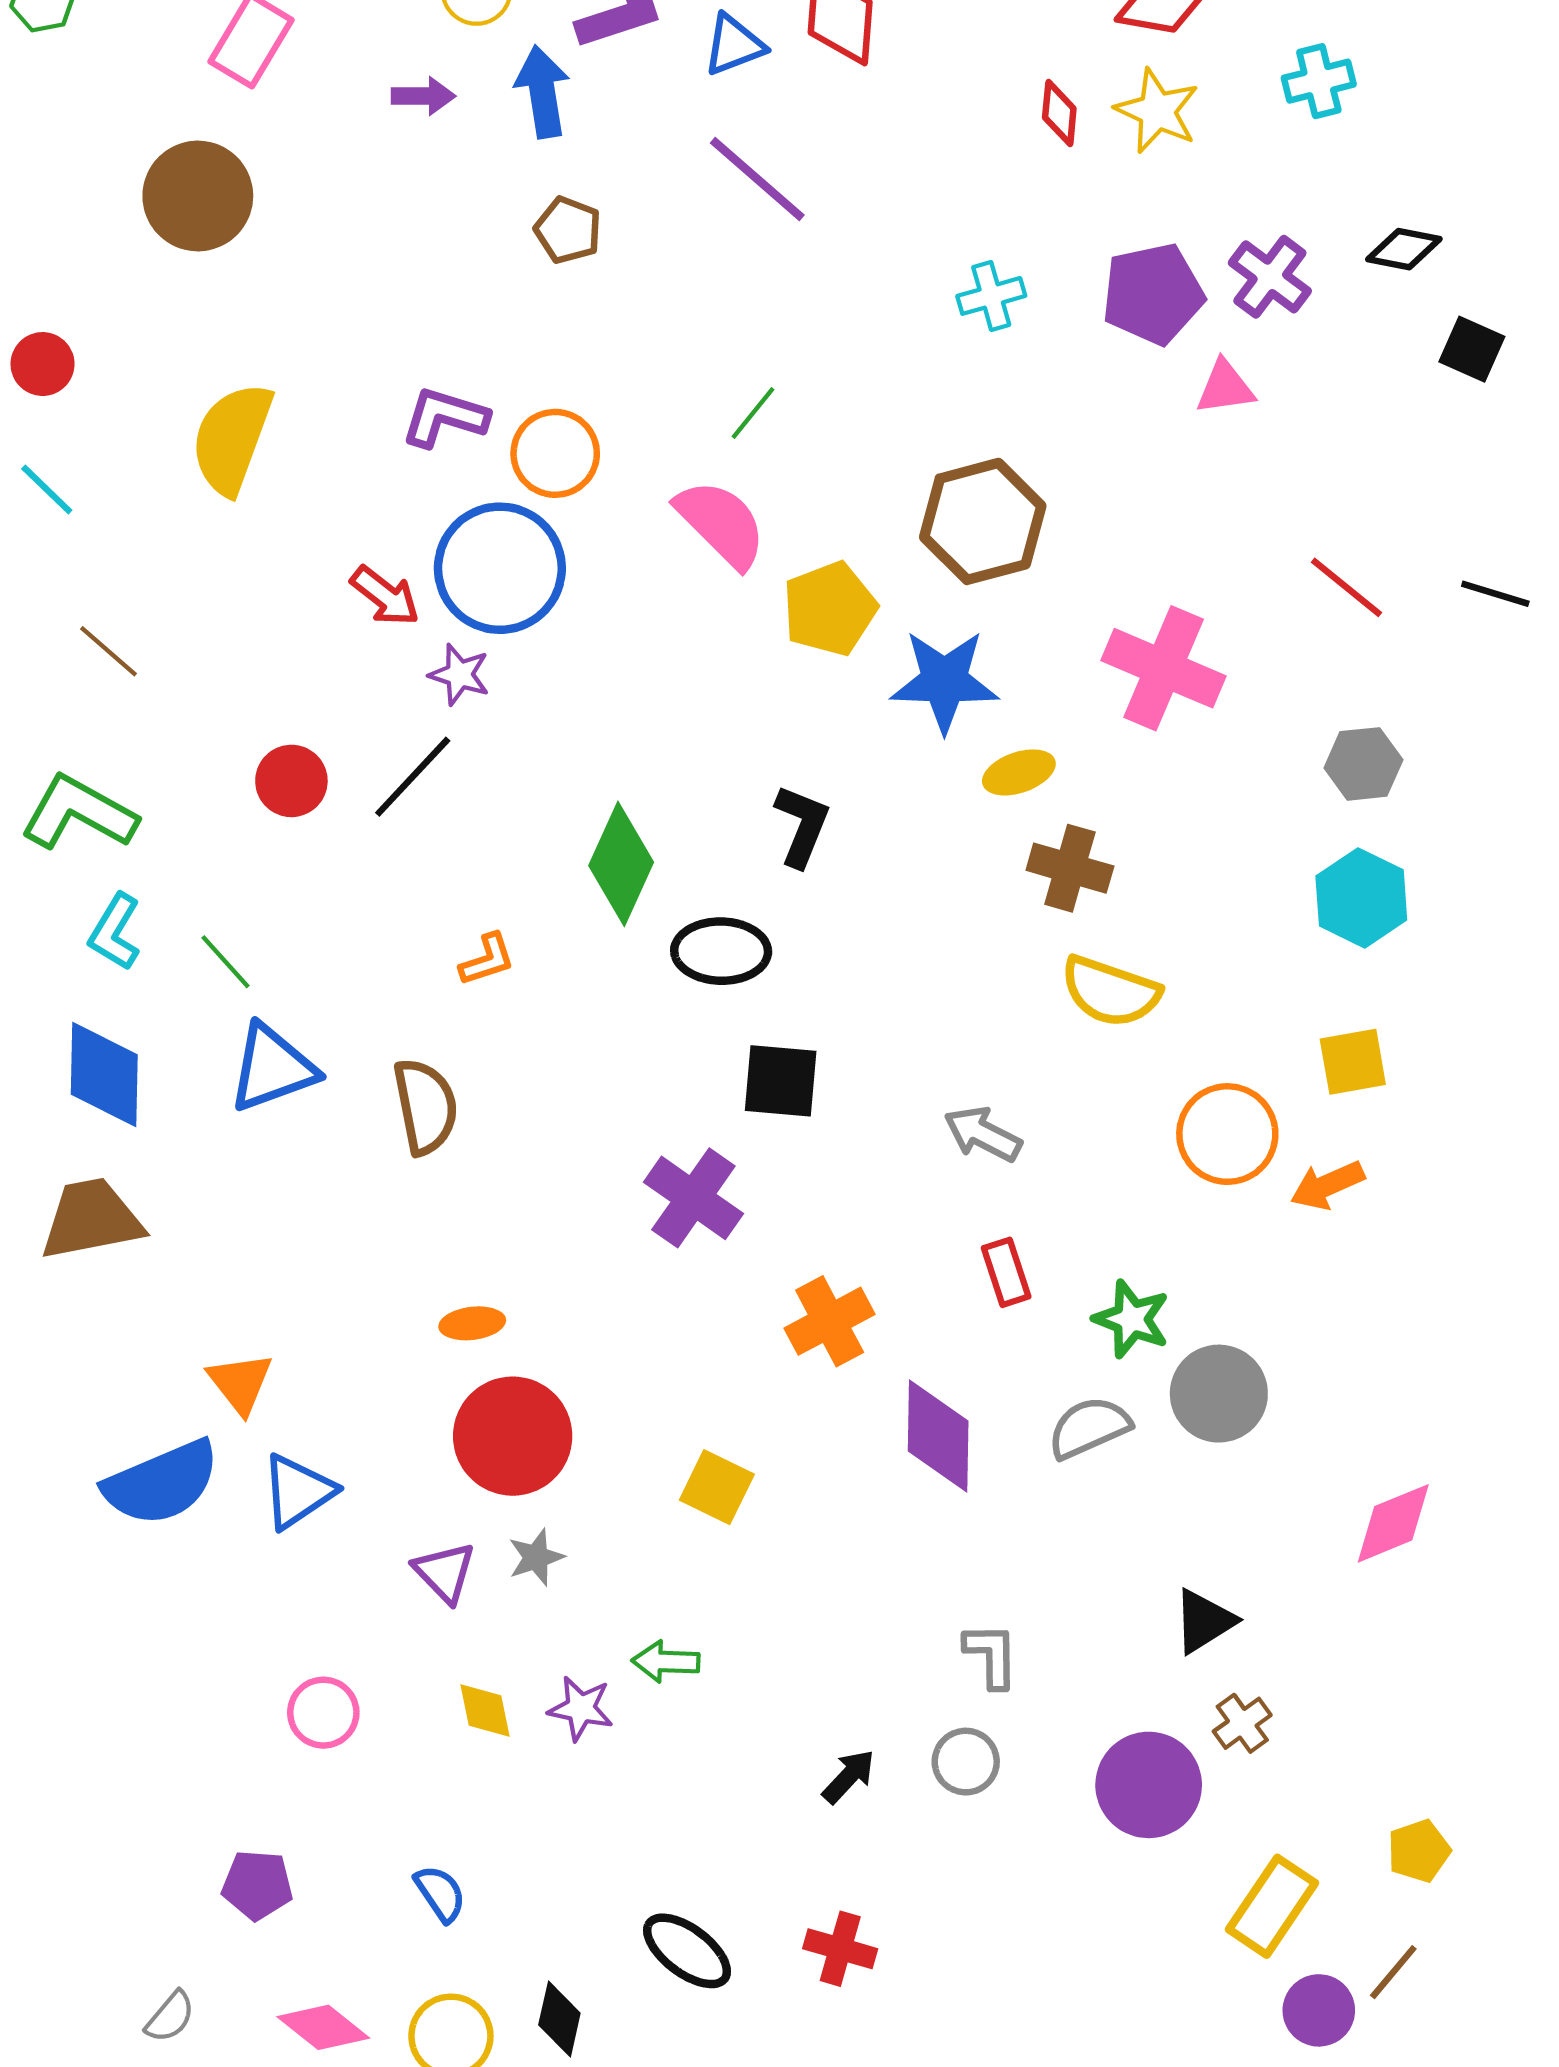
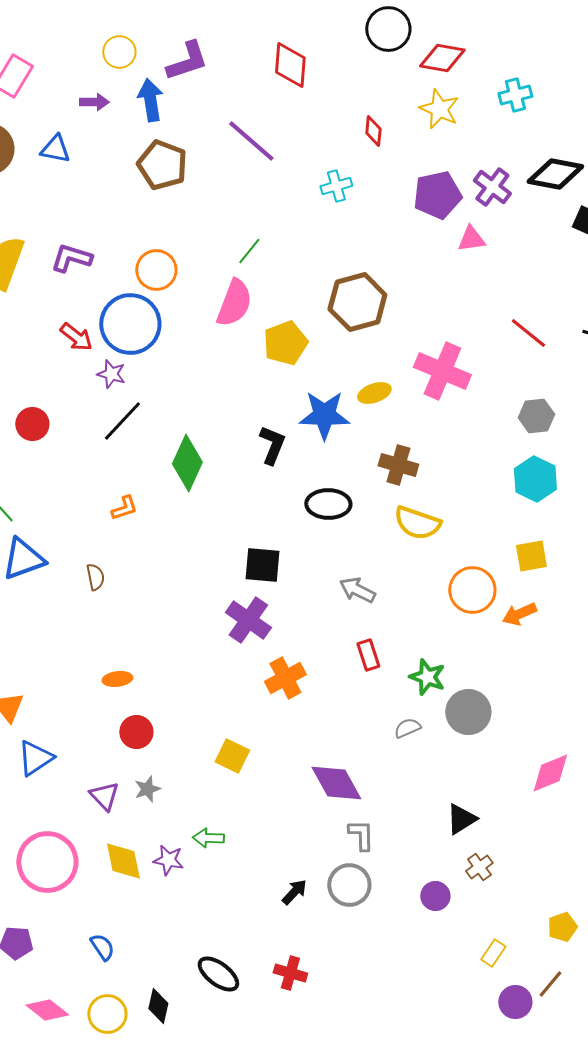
blue triangle: (734, 45) -> (55, 149), moved, turned 32
red diamond: (1059, 113) -> (373, 131), moved
brown pentagon: (568, 230) -> (162, 165), size x1.6
black diamond: (1404, 249) -> (555, 174), size x1.6
cyan cross: (991, 296) -> (336, 186), moved
purple L-shape: (445, 417) -> (71, 258), moved
pink semicircle: (721, 524) -> (234, 303), turned 66
blue star: (944, 681) -> (324, 415), moved
yellow ellipse: (1019, 772) -> (374, 393), moved
black line: (413, 777) -> (122, 421), moved
black ellipse: (721, 951) -> (328, 504), moved
brown semicircle: (425, 1106) -> (95, 577), size x0.6
purple cross: (693, 1198) -> (248, 620), moved
gray semicircle: (1089, 1428) -> (407, 728), size x0.7
red circle: (513, 1436) -> (136, 732), size x0.6
purple diamond: (938, 1436) -> (336, 783), moved, turned -30
yellow diamond: (485, 1710) -> (123, 861), size x1.4
pink circle: (323, 1713) -> (47, 862), size x1.8
gray circle: (966, 1762) -> (349, 885), size x1.4
purple circle: (1149, 1785) -> (435, 896), size x0.6
yellow rectangle: (1272, 1906) -> (493, 953), size x0.6

